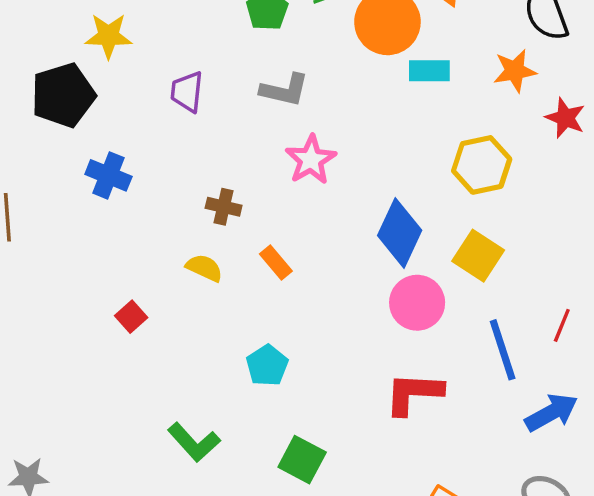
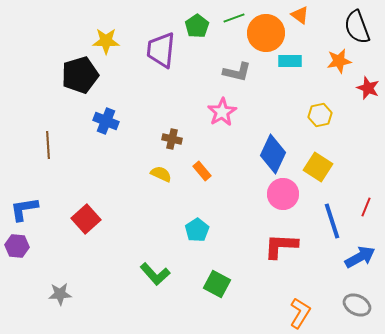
gray L-shape: (285, 90) -> (237, 72), moved
purple trapezoid: (187, 92) -> (161, 50), moved, size x1.5
yellow hexagon: (482, 165) -> (320, 115), size x0.7
red square: (131, 317) -> (86, 219), moved, size x1.6

